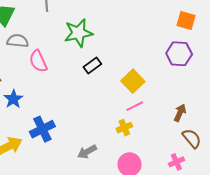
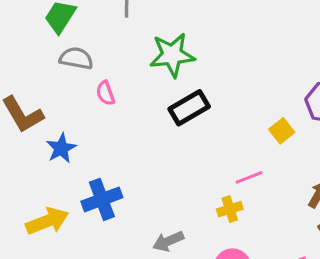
pink semicircle: (38, 61) -> (105, 93), size x0.7
black rectangle: (92, 65) -> (189, 108), size x1.4
yellow square: (133, 81) -> (282, 131), moved, size x0.7

